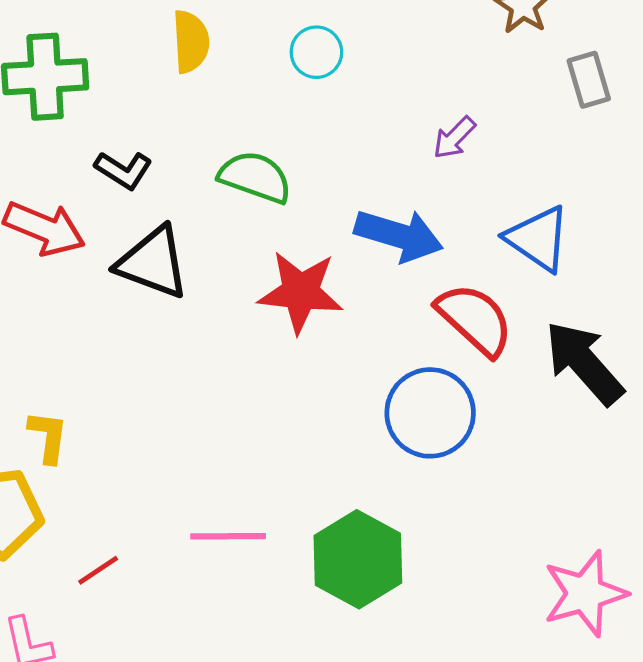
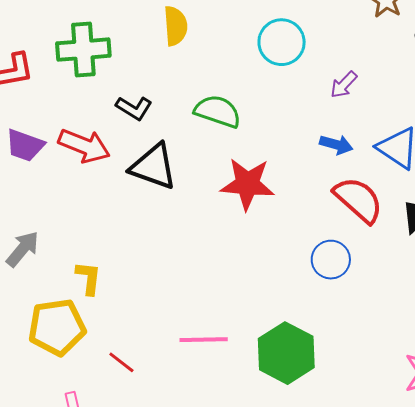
cyan circle: (316, 52) -> (282, 42), moved, size x1.4
blue arrow: (399, 235) -> (336, 145), moved, size x0.6
blue circle: (430, 413) -> (331, 260), size x0.7
red line: (98, 570) -> (121, 362), turned 72

